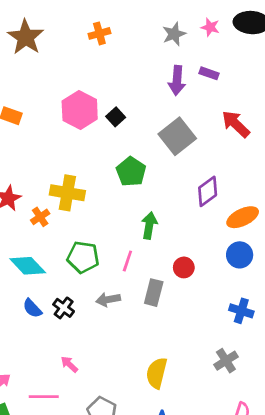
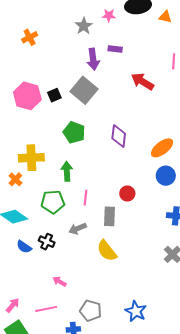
black square: (116, 117) -> (54, 95), turned 32
gray square: (177, 136) -> (84, 90), moved
purple diamond: (208, 191) -> (119, 136), moved, turned -35
green arrow: (149, 225) -> (67, 171), moved
yellow semicircle: (157, 373) -> (107, 251), moved, turned -40

